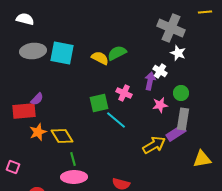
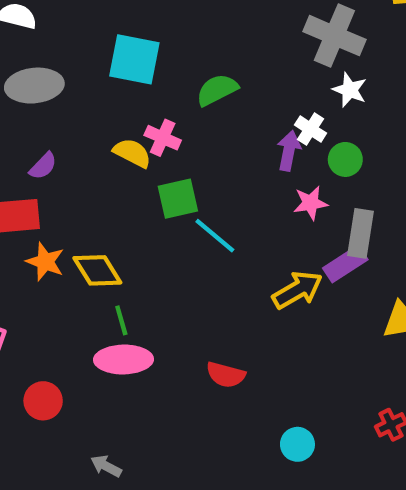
cyan square: (62, 53) -> (134, 59), moved
yellow semicircle: (100, 58) -> (132, 153), moved
pink cross: (124, 93) -> (163, 138), moved
green circle: (181, 93) -> (345, 159), moved
purple semicircle: (37, 99) -> (43, 166), moved
orange star: (38, 132) -> (45, 262), turned -30

